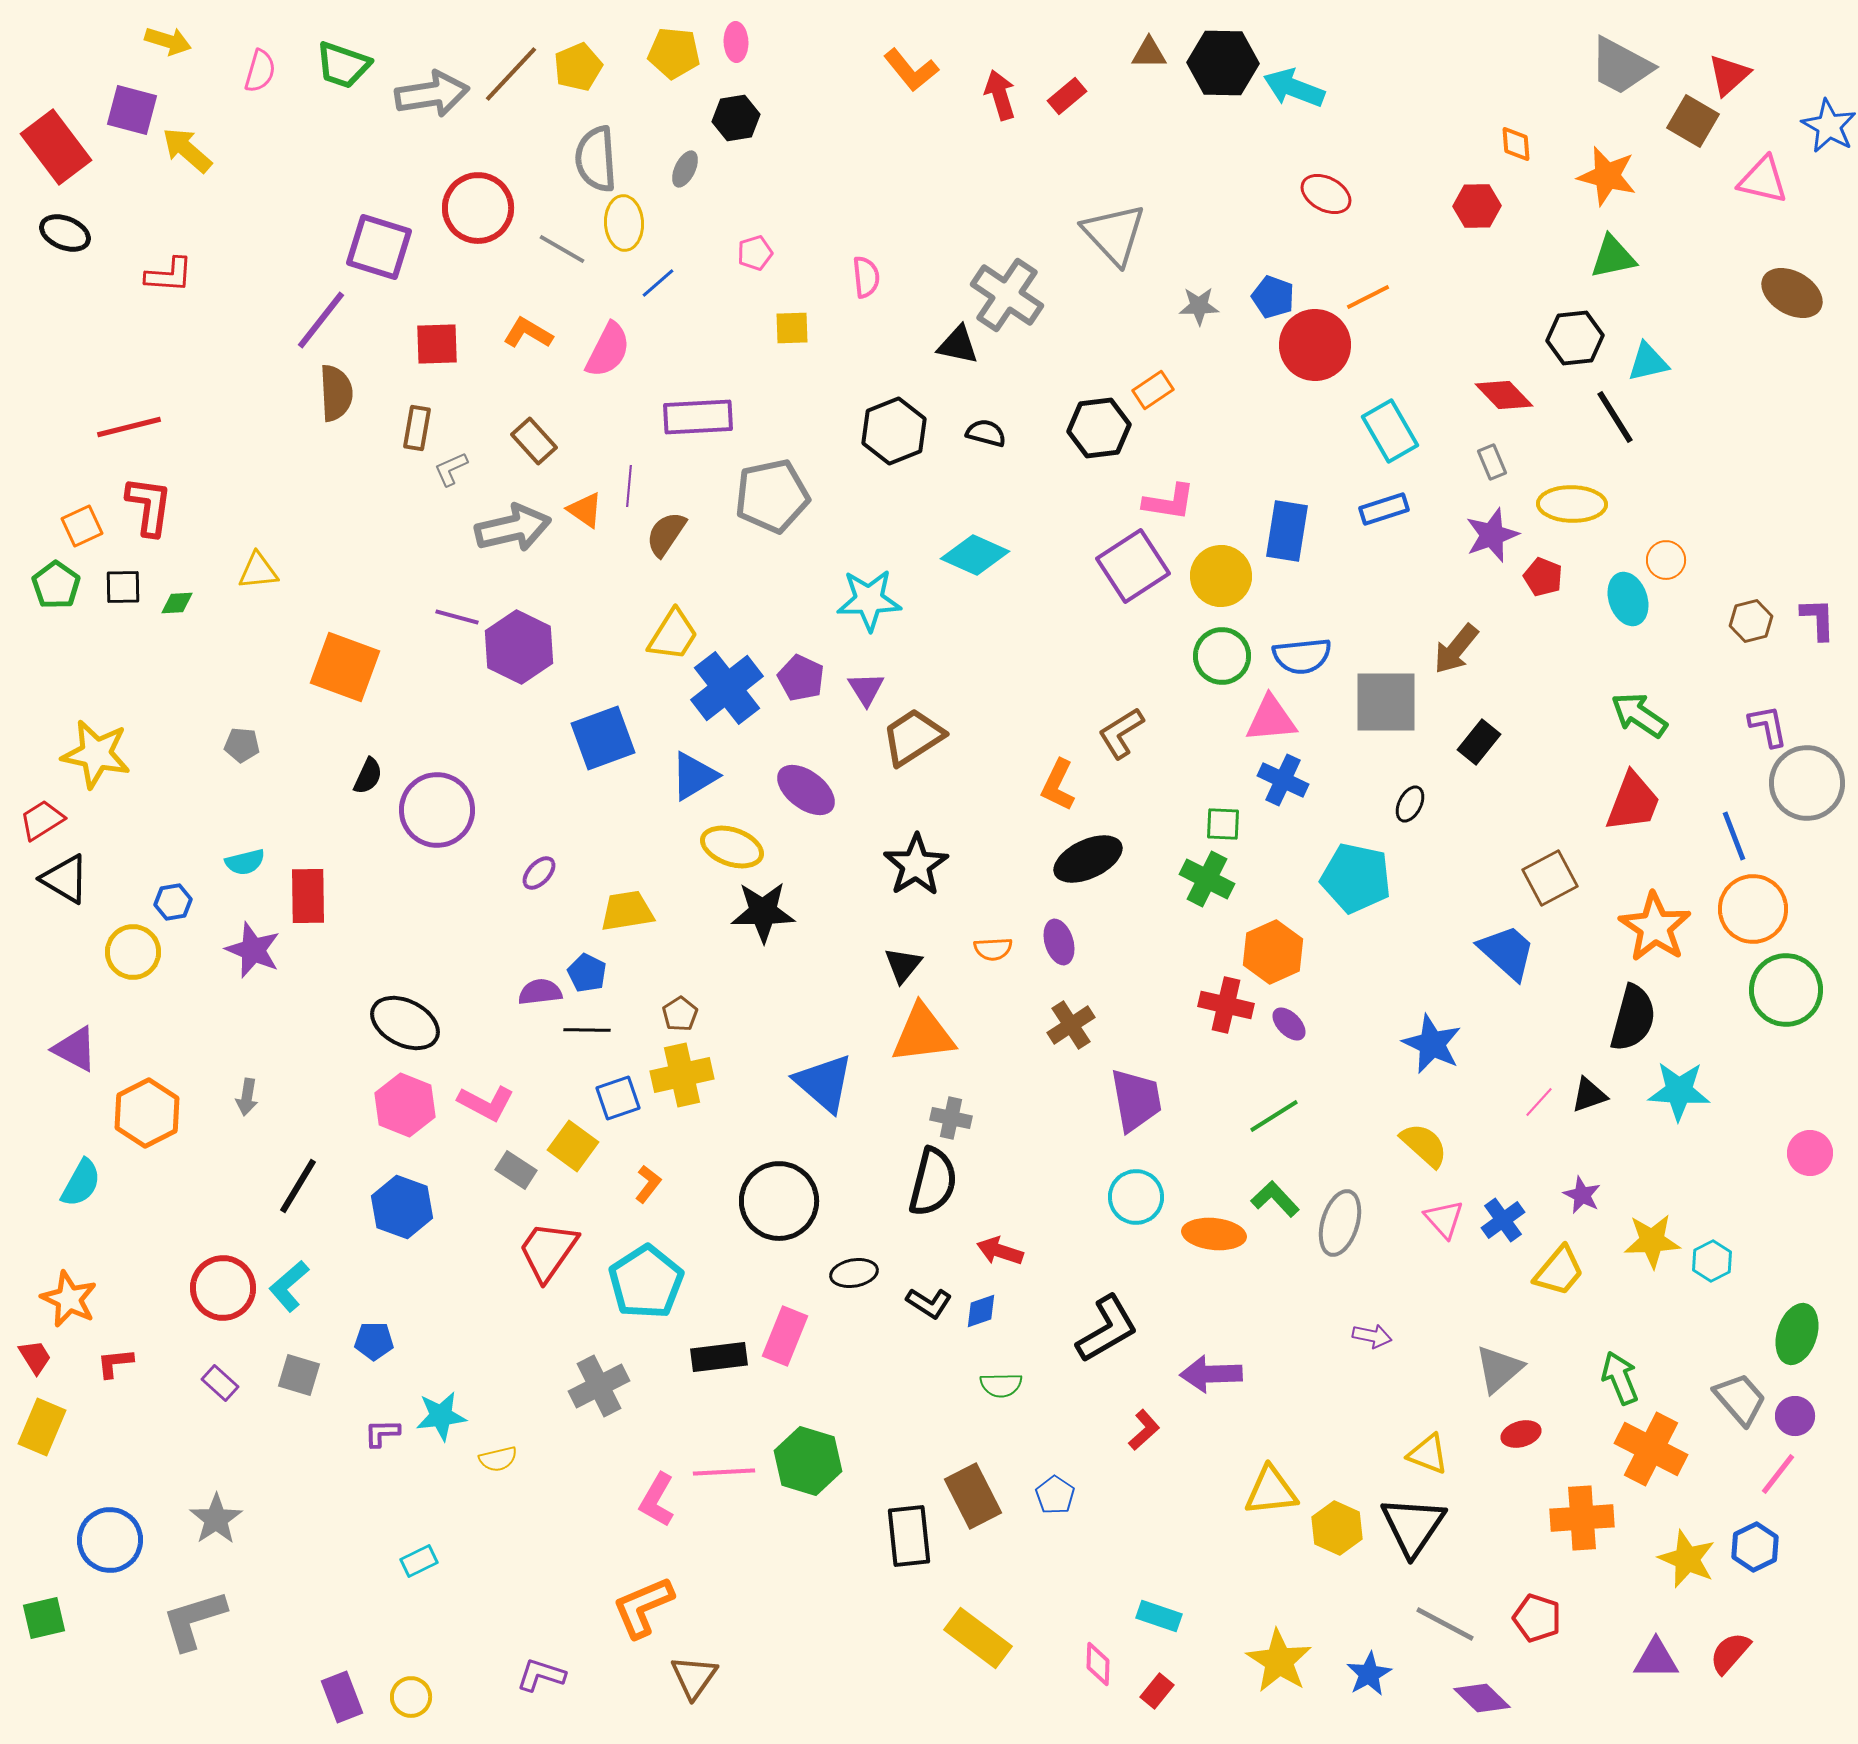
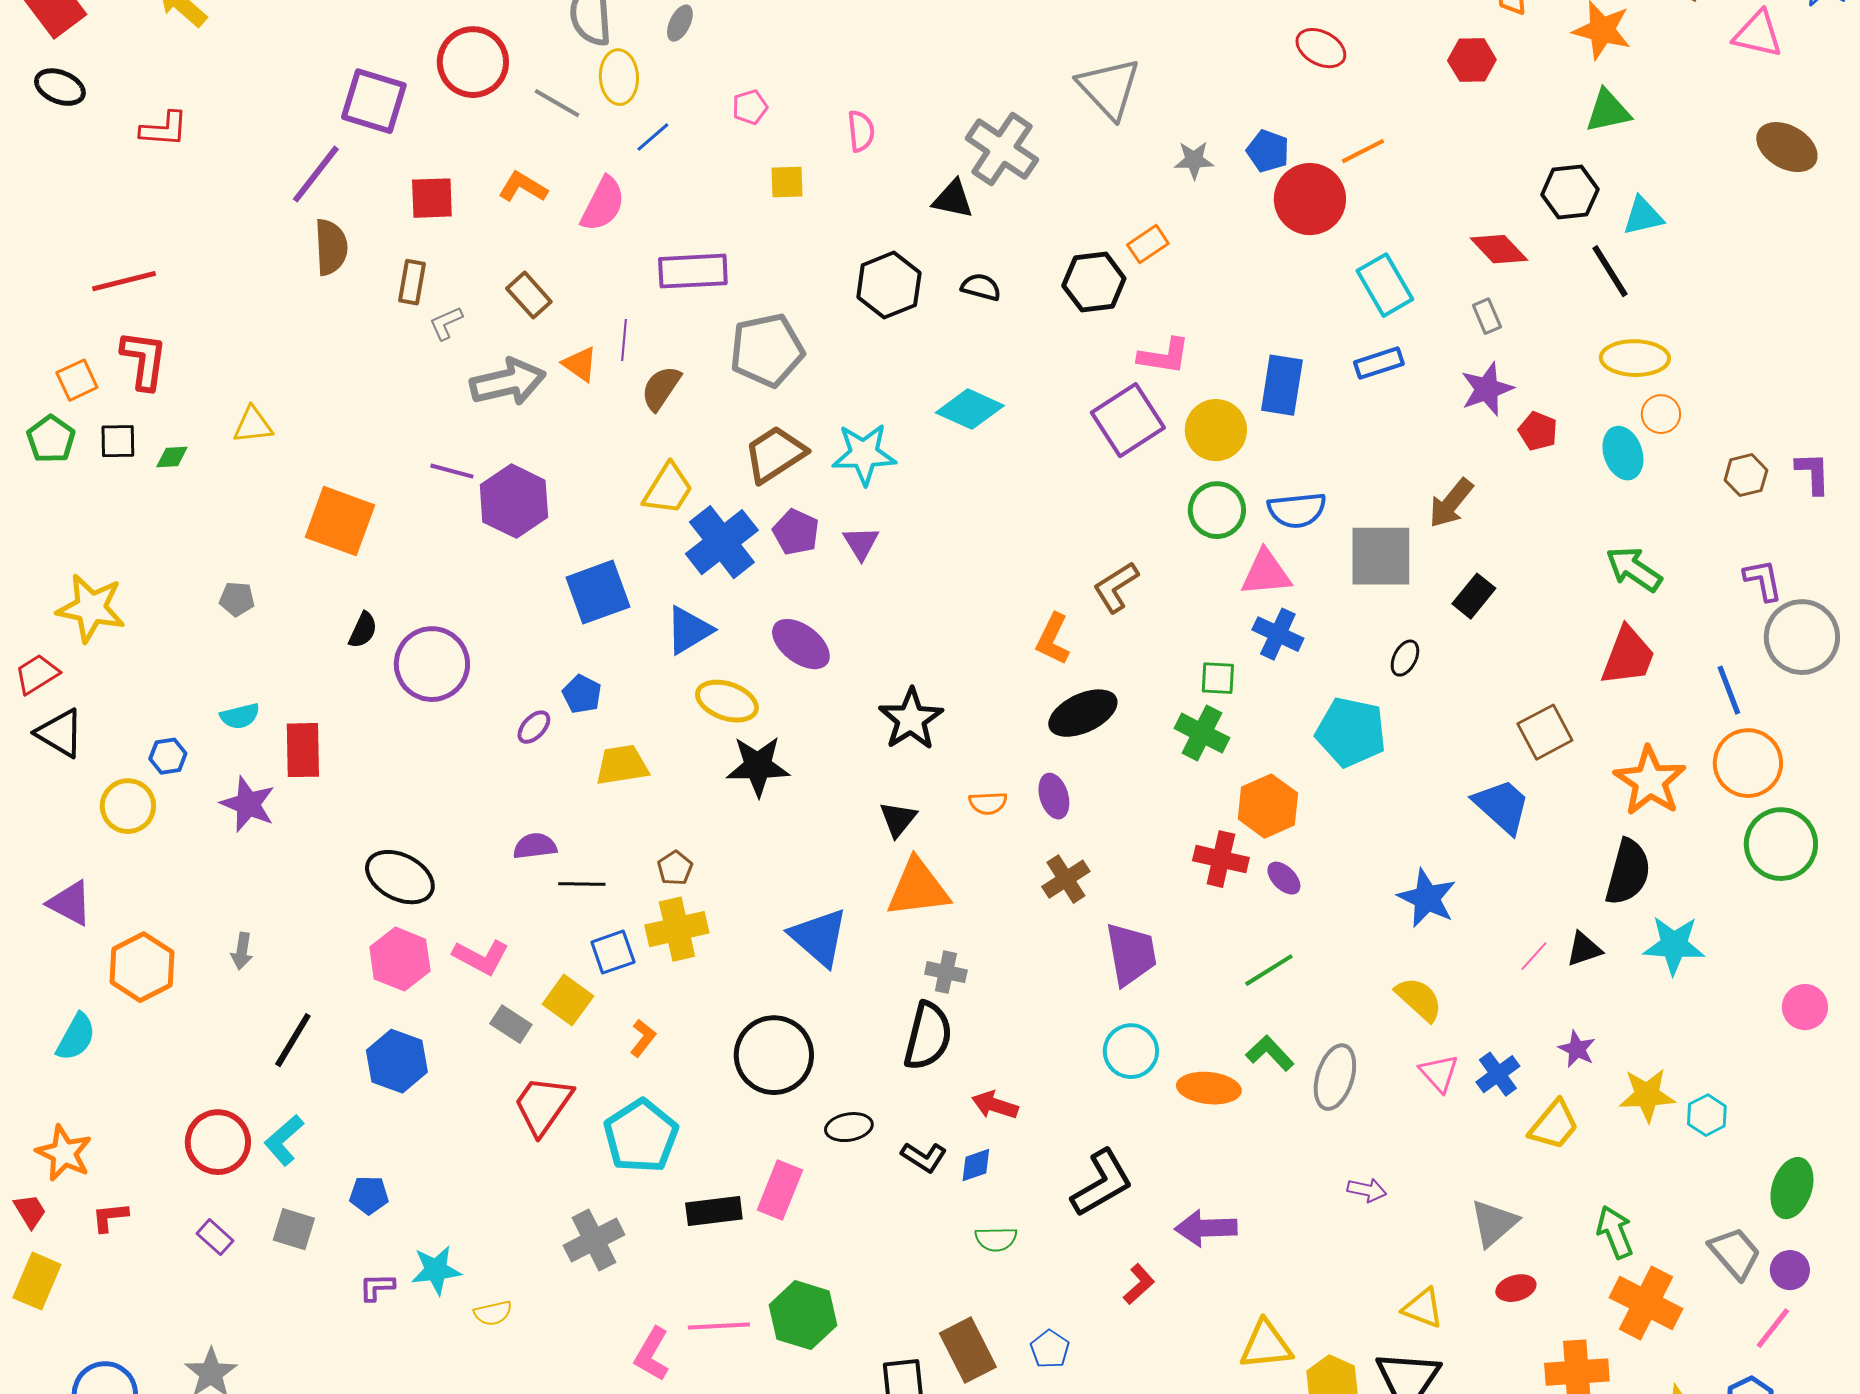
yellow ellipse: (1572, 504) -> (1635, 358), moved
brown trapezoid: (913, 737) -> (775, 454), moved
blue pentagon: (587, 973) -> (582, 694), moved

